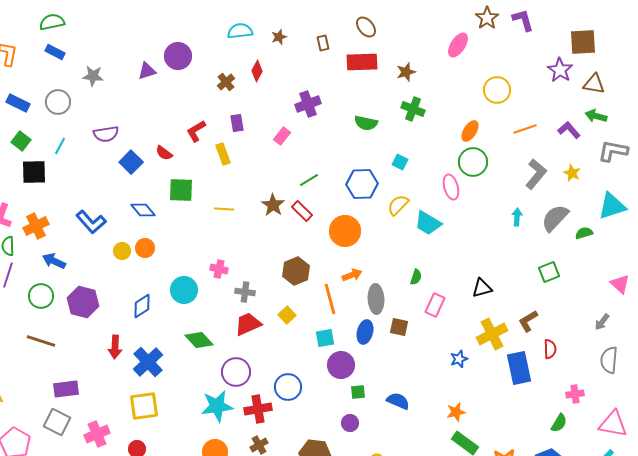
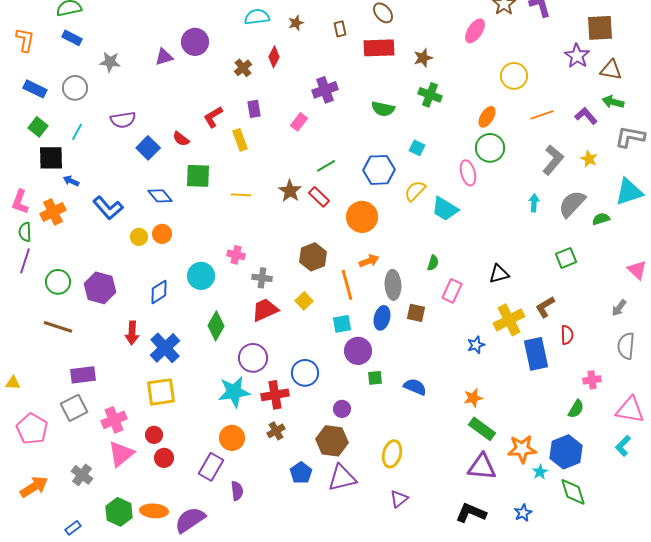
blue arrow: (54, 261) -> (71, 181), moved, size x0.7
green diamond: (199, 340) -> (216, 326), turned 72
gray square: (57, 422) -> (74, 408), turned 36
purple circle: (350, 423) -> (342, 409), moved

